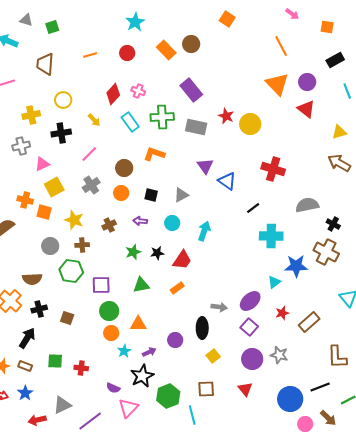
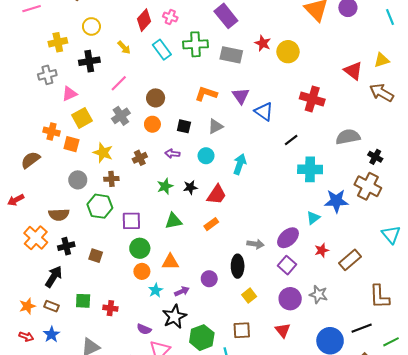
red triangle: (306, 109) -> (353, 71), moved
orange L-shape: (154, 154) -> (206, 94), moved

